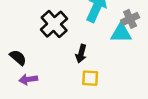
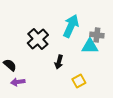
gray cross: (130, 19) -> (97, 35), turned 32
yellow square: (90, 78) -> (79, 81), moved, turned -32

